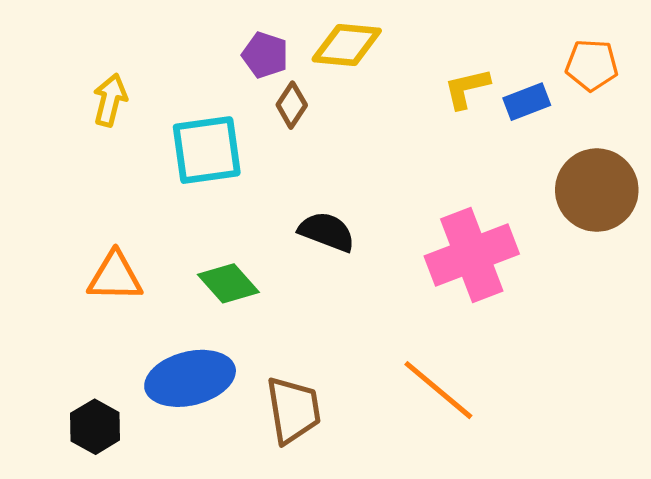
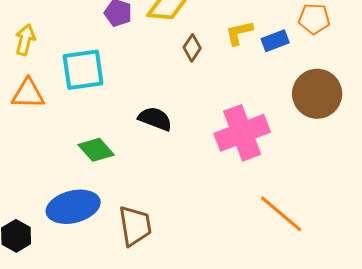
brown diamond: (292, 105) -> (192, 48), moved
orange triangle: (115, 277) -> (28, 94), moved
orange line: (438, 390) -> (281, 214), moved

